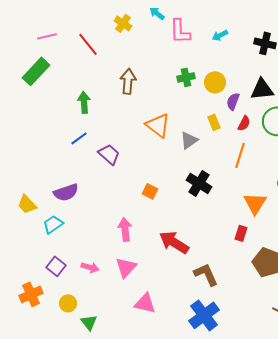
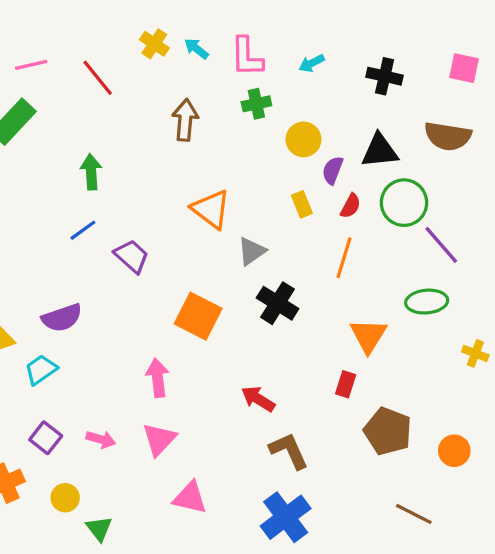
cyan arrow: (157, 13) -> (196, 49), moved
green cross: (186, 77) -> (256, 104), moved
brown arrow: (128, 81) -> (185, 120), moved
gray triangle: (189, 140) -> (252, 251), moved
orange square: (150, 191) -> (198, 316), size x1.8
red arrow: (174, 242) -> (258, 399), moved, size x0.7

